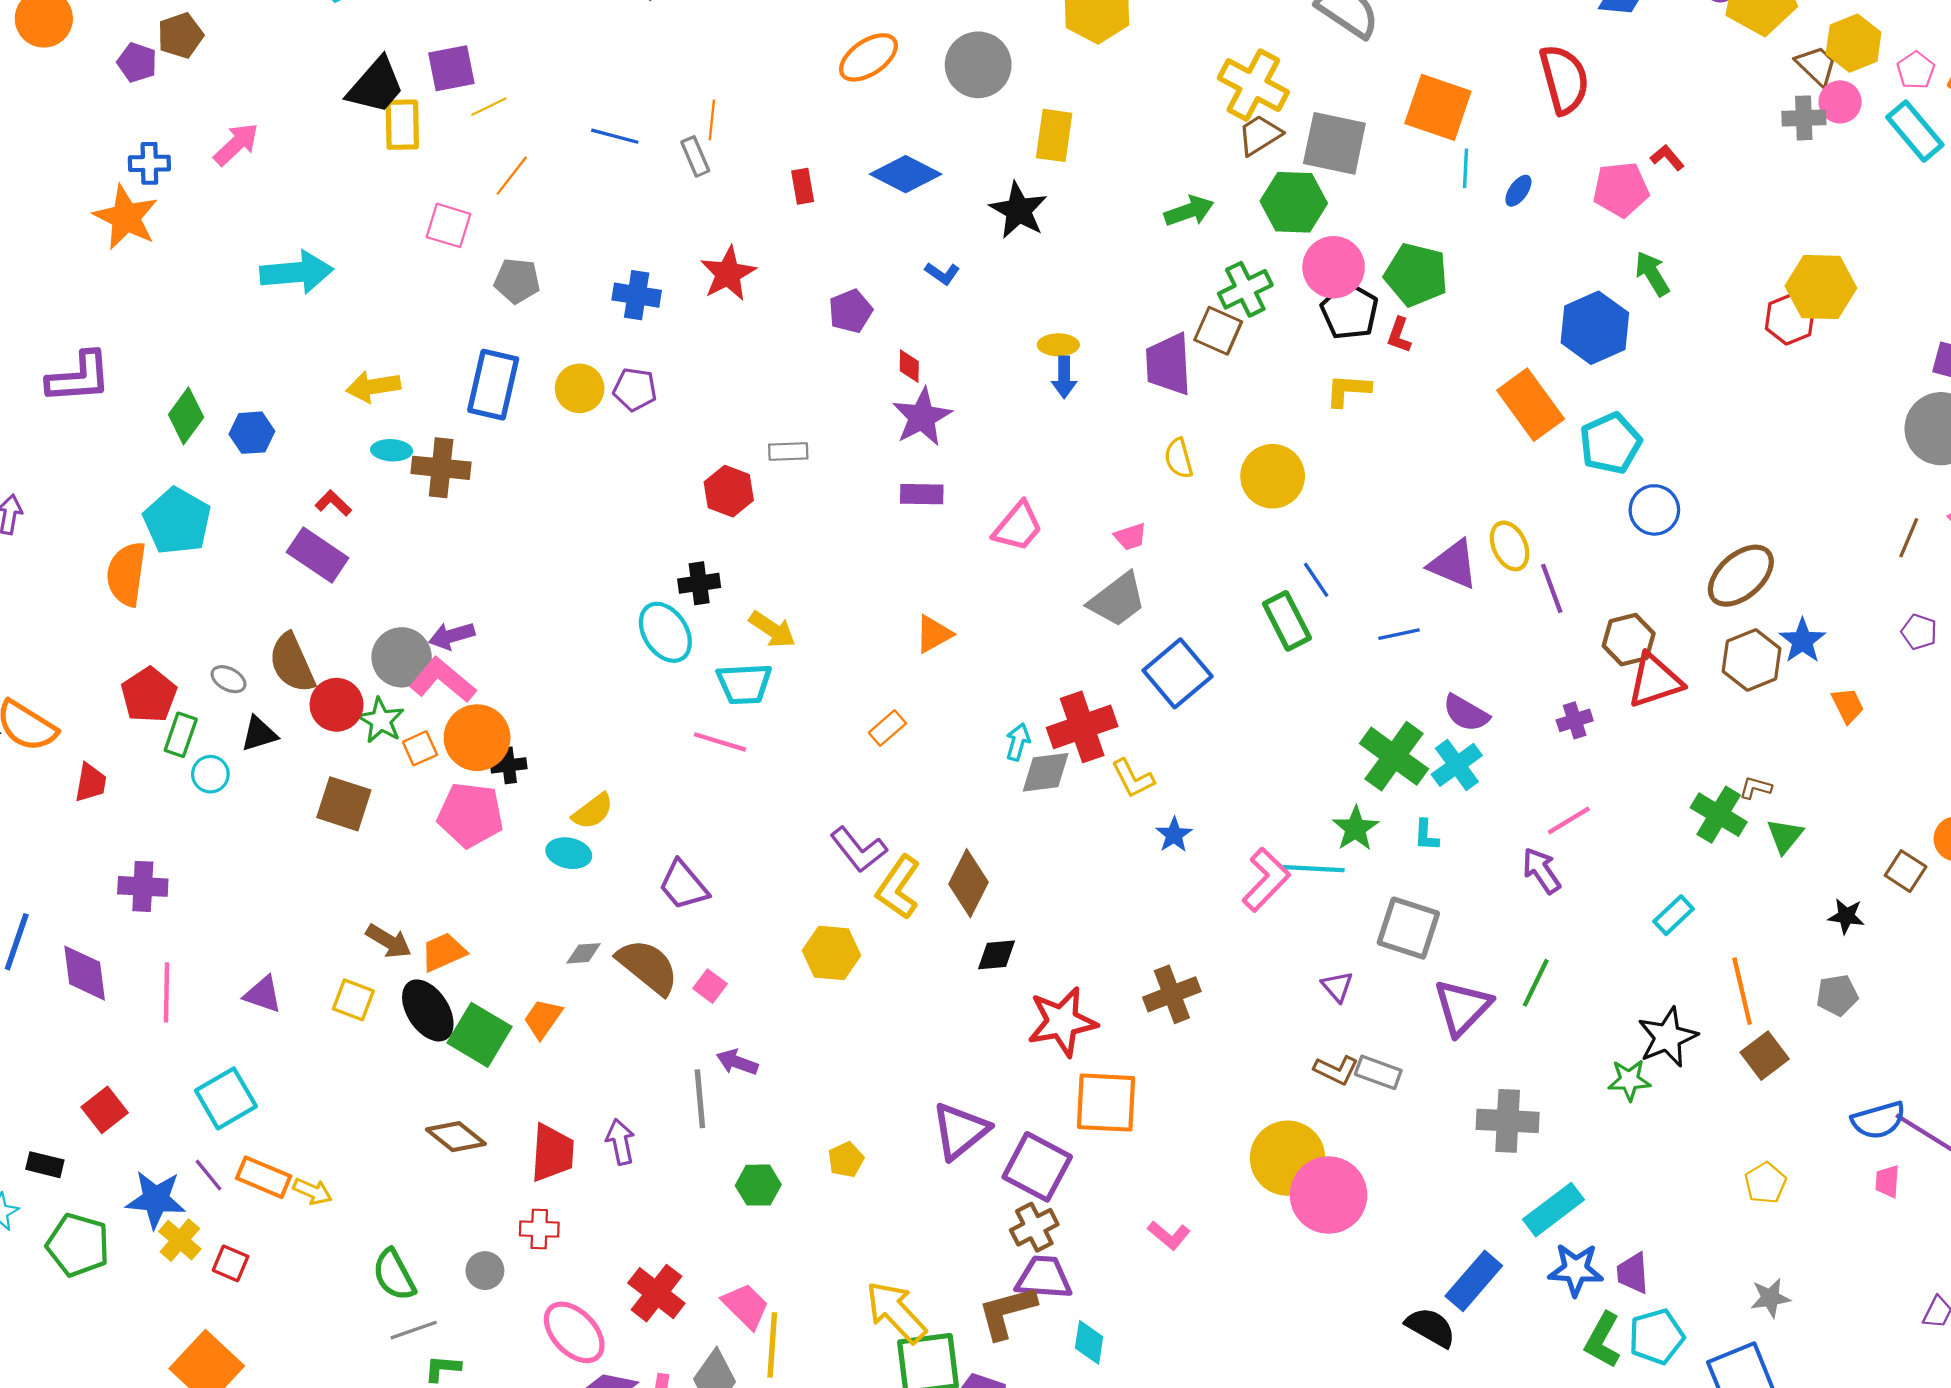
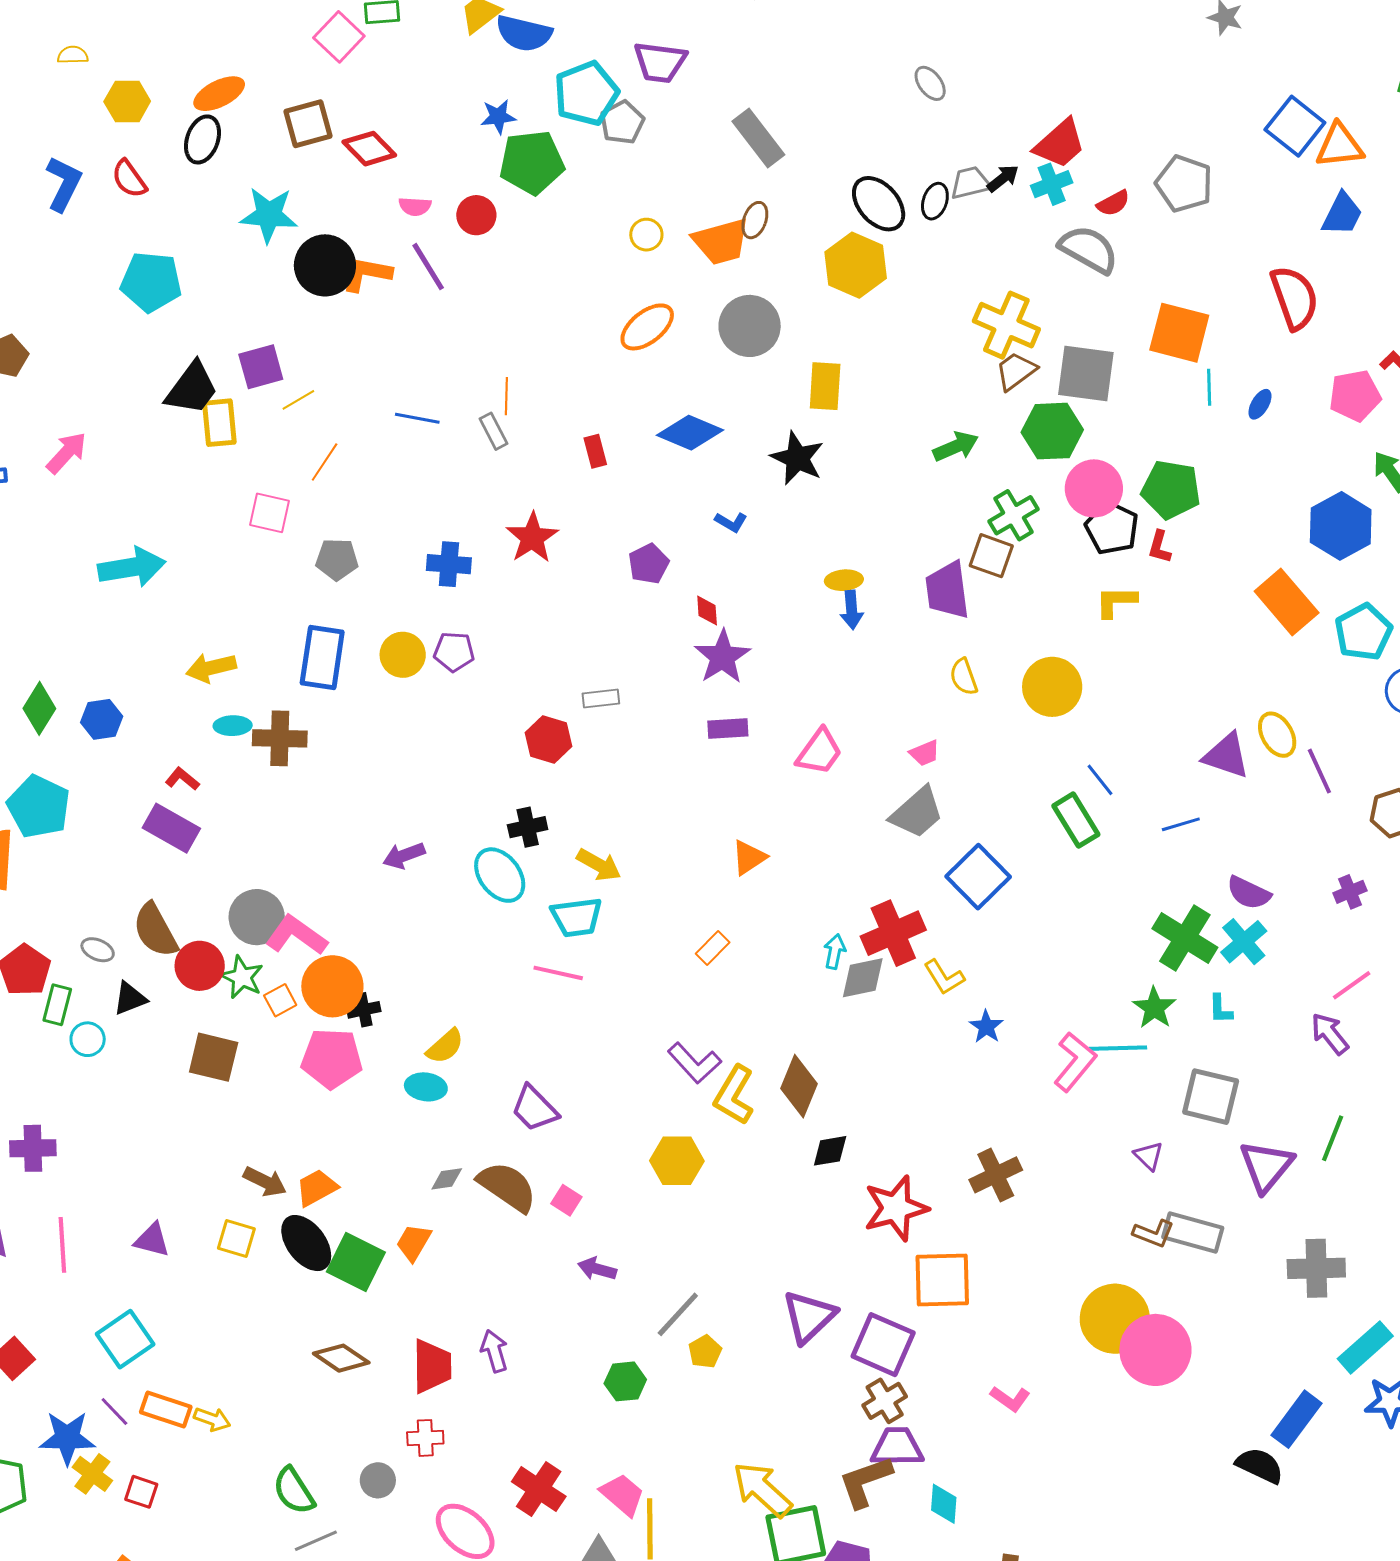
purple arrow: (452, 636) -> (404, 855), moved
gray rectangle: (1378, 1072) -> (1193, 1233), size x1.4
gray line: (700, 1099) -> (678, 1314), moved, turned 52

